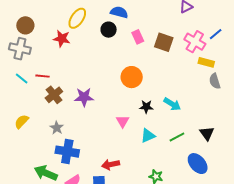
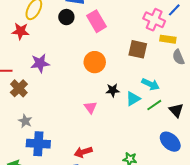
pink rectangle: (138, 37) -> (96, 21), size x1.5
brown square: (164, 42) -> (138, 49), moved
purple star: (84, 97) -> (40, 63), moved
cyan arrow: (172, 104) -> (150, 84), moved
cyan triangle: (148, 136) -> (133, 99), moved
green line: (177, 137) -> (154, 105), moved

